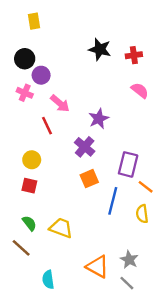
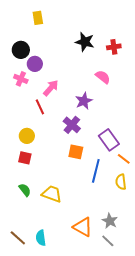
yellow rectangle: (34, 21) -> (38, 18), moved
pink semicircle: (140, 90) -> (103, 77), moved
pink arrow: (60, 103) -> (51, 88), turned -90
purple rectangle: (128, 164) -> (109, 140), turned -50
orange square: (89, 179) -> (76, 152), turned 35
brown line: (21, 248) -> (18, 238), moved

